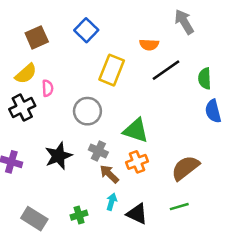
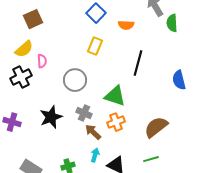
blue square: (86, 30) -> (96, 13), moved
yellow rectangle: (112, 70) -> (95, 46), size x0.7
black line: (166, 70) -> (138, 63), moved, turned -40
green semicircle: (205, 79) -> (172, 23), moved

